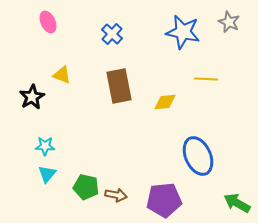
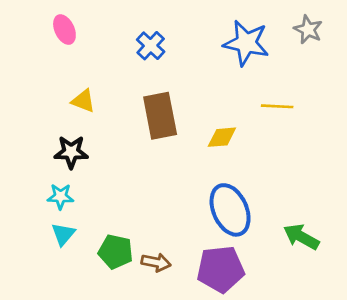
black star: (32, 97) -> (71, 152), moved, turned 30
blue ellipse: (198, 156) -> (230, 210), moved
green arrow: (237, 203) -> (301, 237), moved

